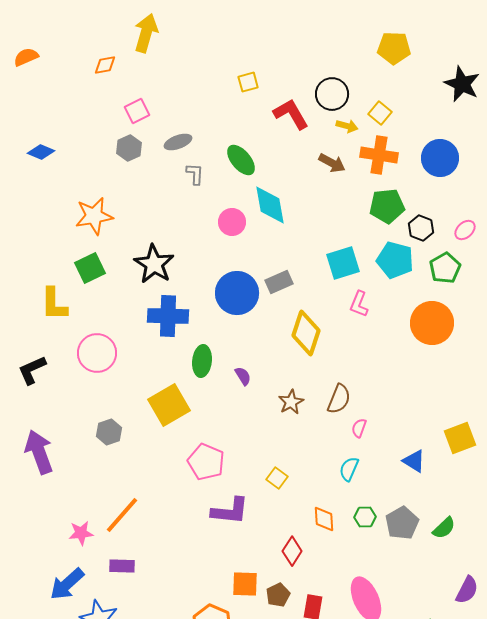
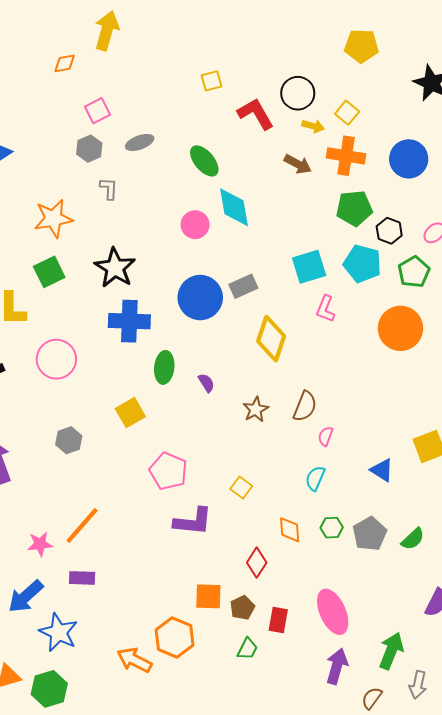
gray L-shape: (195, 174) -> (109, 189), moved
yellow square: (169, 405) -> (130, 413), size x0.7

